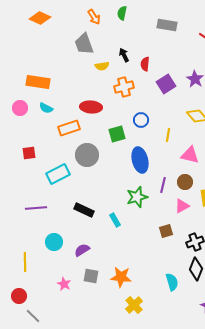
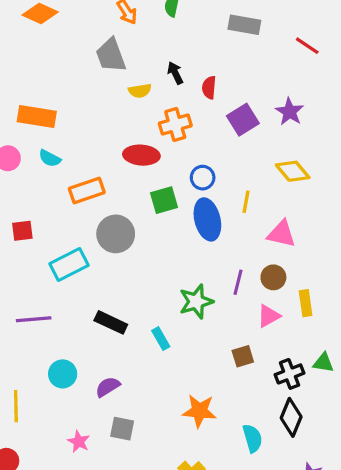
red ellipse: (91, 107) -> (141, 155), moved
blue ellipse: (140, 160) -> (207, 219), moved
orange star: (121, 277) -> (199, 411), moved

